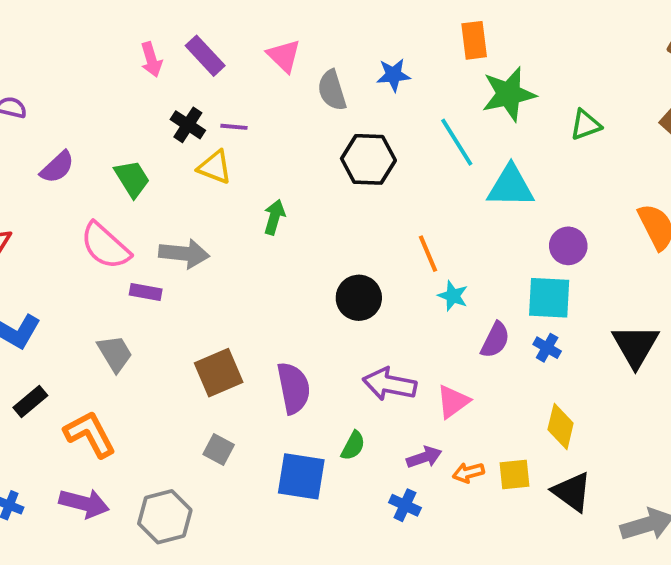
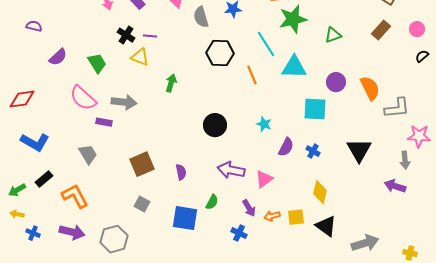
purple circle: (568, 246) -> (336, 82), moved
orange line: (428, 254) -> (252, 75), moved
cyan square: (549, 298) -> (315, 109), moved
purple semicircle: (294, 388) -> (181, 172), size x0.6
purple arrow: (424, 457) -> (249, 208), turned 78

